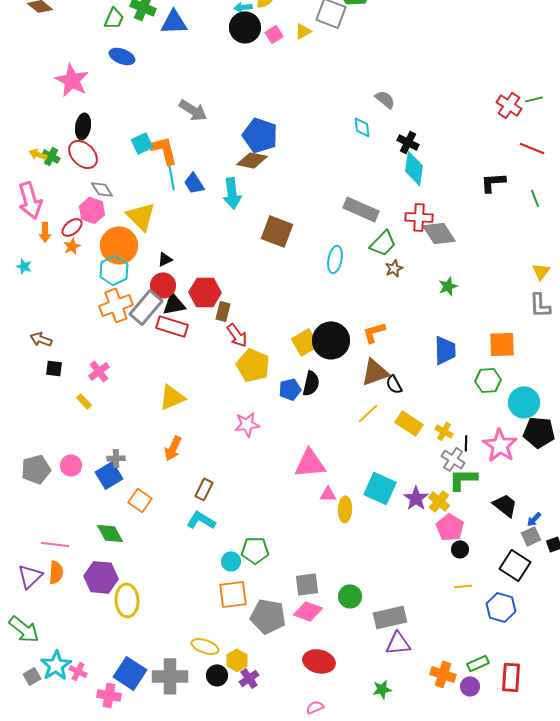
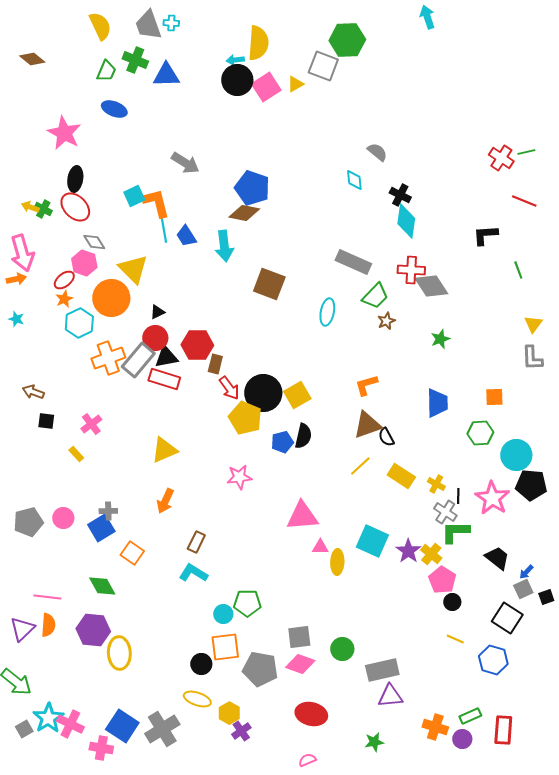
pink square: (274, 34) -> (266, 87), size x1.6
green line: (535, 198) -> (518, 270), moved
orange arrow: (45, 232) -> (16, 279), moved, turned -102
cyan hexagon: (114, 270) -> (79, 323), moved
black circle: (331, 340) -> (263, 393), moved
orange square: (502, 344) -> (494, 397), size x0.7
yellow line: (463, 586) -> (455, 639), turned 30
pink cross: (78, 671) -> (70, 724), size x1.5
black circle: (217, 675) -> (201, 664), moved
gray cross: (170, 676) -> (162, 729), turned -32

